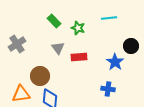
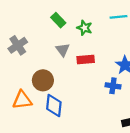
blue cross: (108, 89) -> (113, 86), moved

